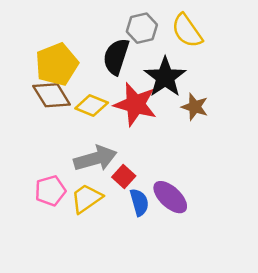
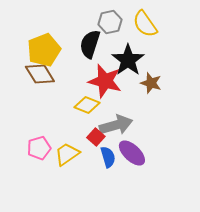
yellow diamond: (92, 106) -> (87, 105), moved
gray arrow: (95, 158) -> (116, 125), moved

